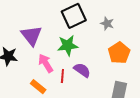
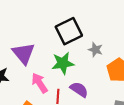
gray star: (107, 23) -> (95, 50), moved

